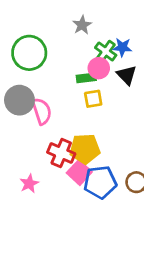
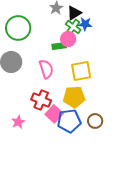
black triangle: (127, 75) -> (74, 13), moved, turned 42
yellow square: (93, 99) -> (81, 71), moved, size x1.5
pink semicircle: (42, 111) -> (46, 69), moved
yellow pentagon: (85, 149) -> (74, 97), moved

